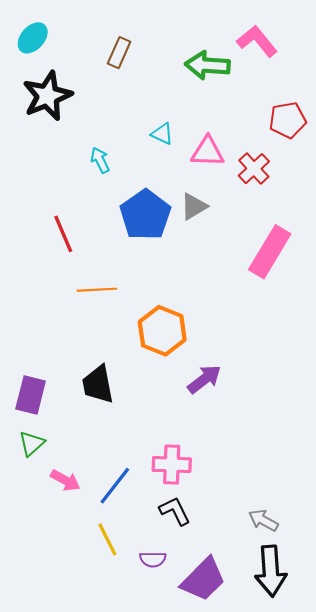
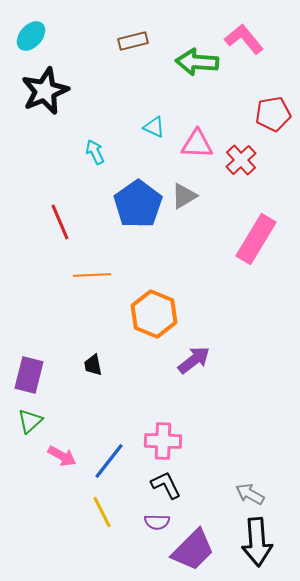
brown rectangle: (119, 53) -> (133, 41), moved, turned 52
black trapezoid: (98, 384) -> (93, 365), size x0.6
purple semicircle: (153, 559) -> (157, 522), moved

